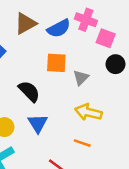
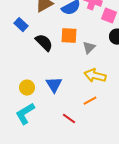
black semicircle: (29, 91) -> (44, 43), moved
orange line: (82, 143) -> (90, 101), turned -48

